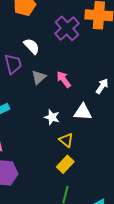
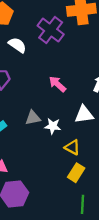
white semicircle: (32, 46) -> (17, 45), moved
gray triangle: (39, 77) -> (33, 118), moved, turned 42

